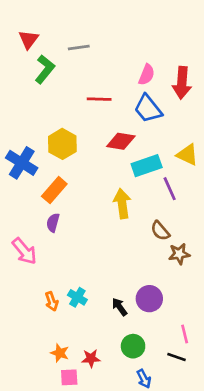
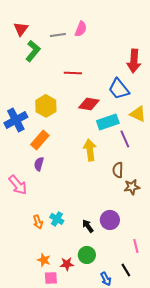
pink semicircle: (147, 75) -> (81, 29), moved
blue trapezoid: (148, 109) -> (119, 89), moved
blue cross: (22, 163) -> (16, 120), turned 30
brown semicircle: (160, 231) -> (118, 170), turned 42
green circle: (133, 346) -> (87, 255), moved
black line: (176, 357) -> (126, 270), moved, turned 40

